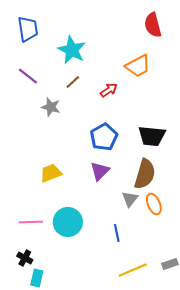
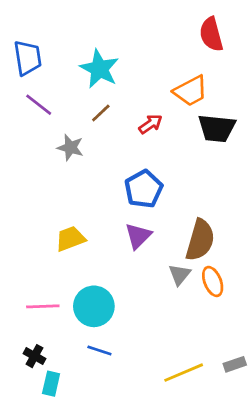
blue trapezoid: (28, 29) -> (28, 58), moved
black trapezoid: (152, 136) -> (217, 128), moved
blue line: (117, 233) -> (99, 351), moved, turned -60

